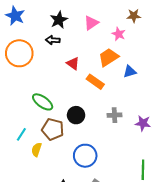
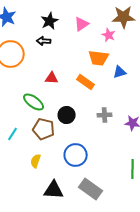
brown star: (134, 16) -> (124, 17), size x1.6
orange trapezoid: (108, 57) -> (99, 58), turned -140
red triangle: (73, 63) -> (52, 78), moved, turned -32
yellow semicircle: (36, 150) -> (36, 161), moved

